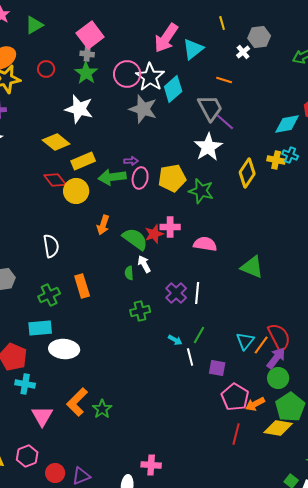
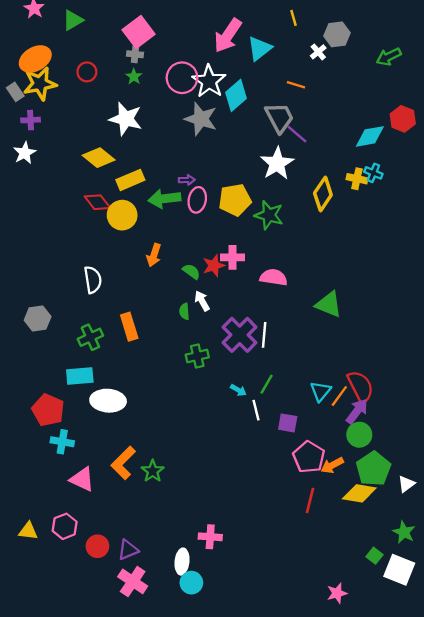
green star: (86, 73) -> (134, 77), size x0.6
green semicircle: (135, 239) -> (191, 271), size x0.6
purple cross: (176, 293) -> (240, 335), size x1.4
pink triangle: (42, 416) -> (82, 479), turned -35

